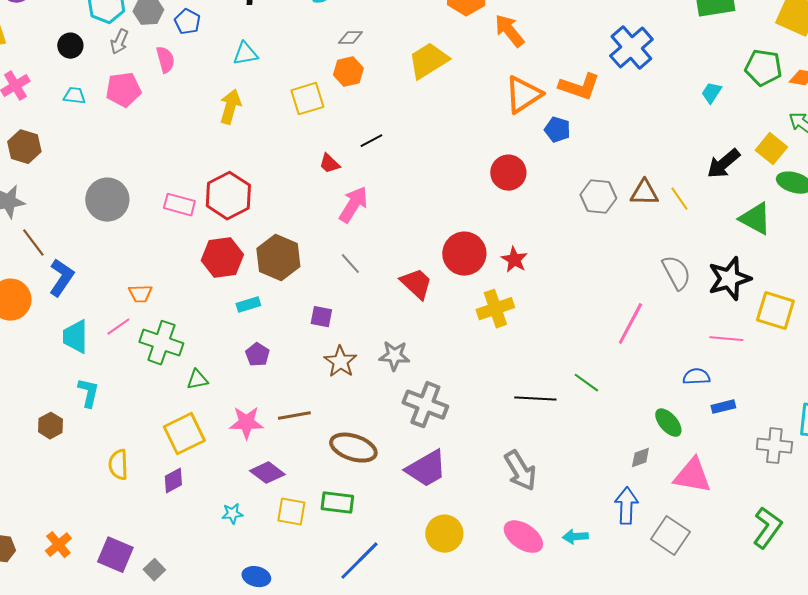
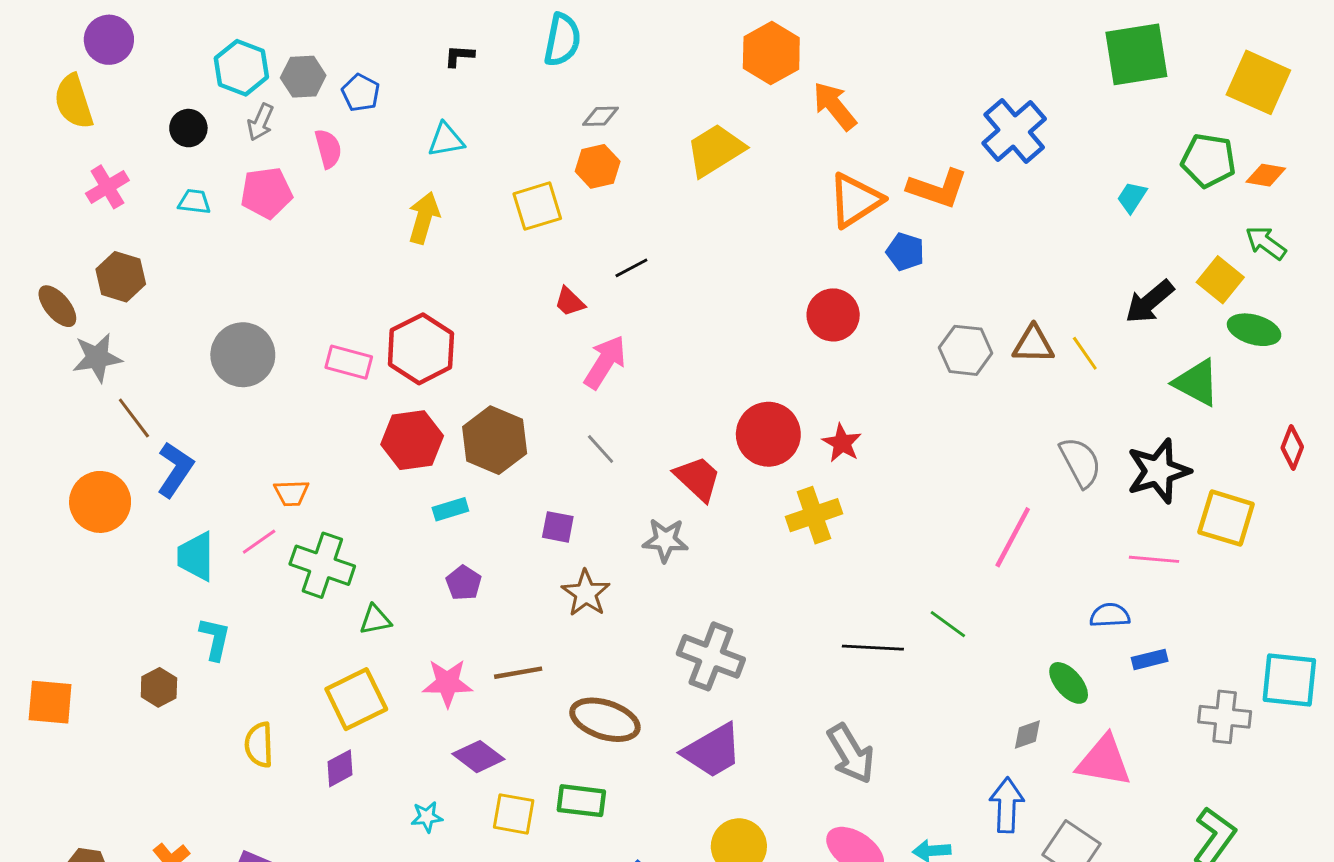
gray star: (394, 356) -> (665, 540), moved

